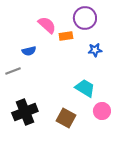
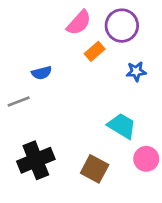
pink semicircle: (47, 25) -> (79, 23), moved, turned 90
orange rectangle: (66, 36) -> (95, 51), turned -32

